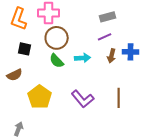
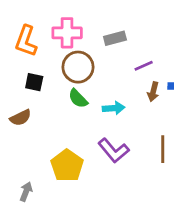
gray rectangle: (108, 17) -> (115, 38), moved
cyan arrow: (83, 58) -> (114, 108), moved
yellow pentagon: (40, 97) -> (67, 166), moved

